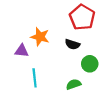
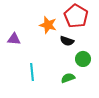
orange star: (40, 37) -> (48, 25), moved
purple triangle: (22, 51) -> (14, 39), moved

